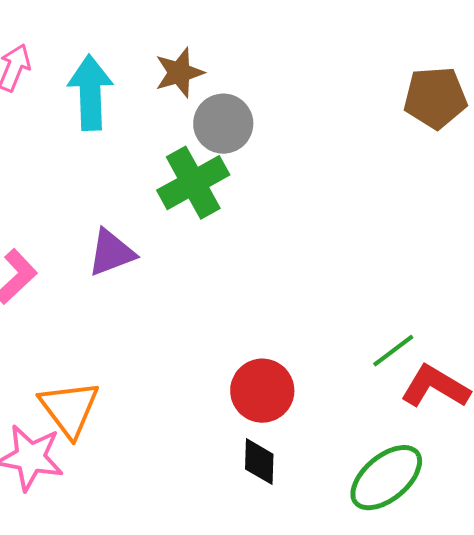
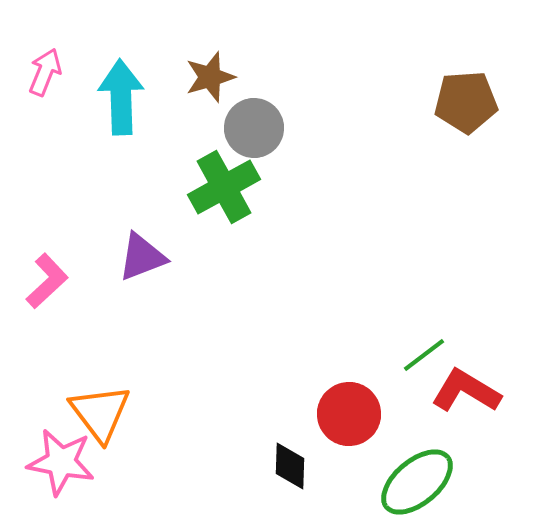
red circle: (262, 391) -> (349, 414), moved

